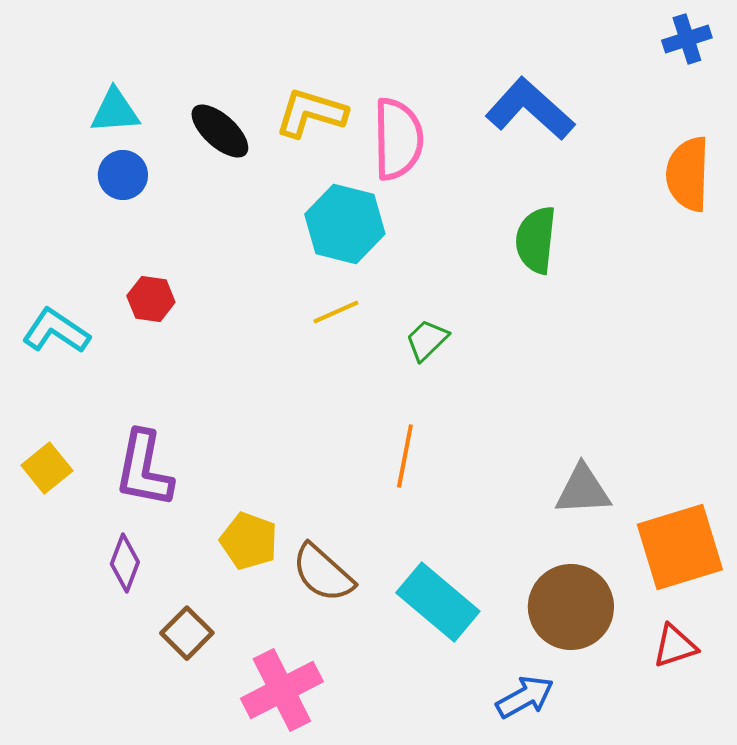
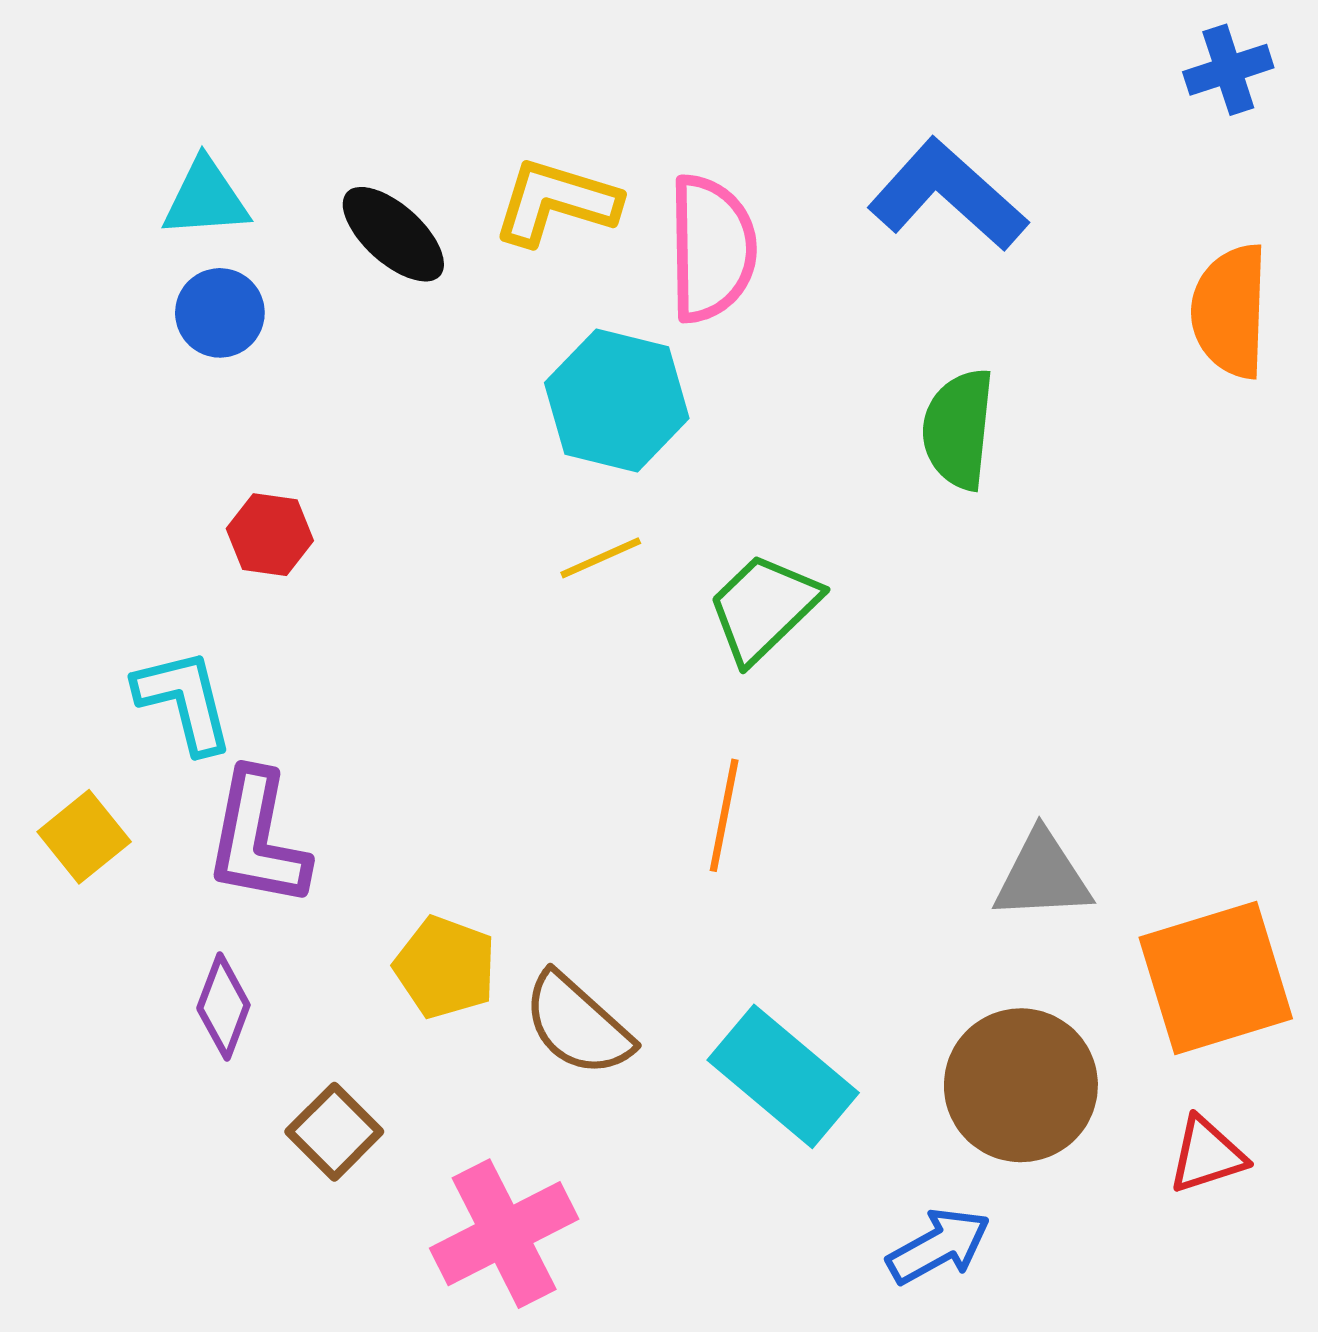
cyan L-shape: (56, 331) -> (184, 701), moved, turned 42
green trapezoid: (427, 340) -> (763, 608), size x1.5

